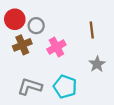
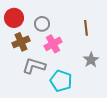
gray circle: (36, 26) -> (42, 24), moved
gray L-shape: (30, 87) -> (34, 66), moved

